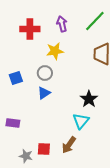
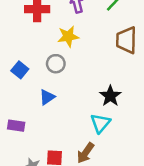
blue square: (16, 78) -> (20, 70), turned -32
blue triangle: (44, 93) -> (47, 97), moved

